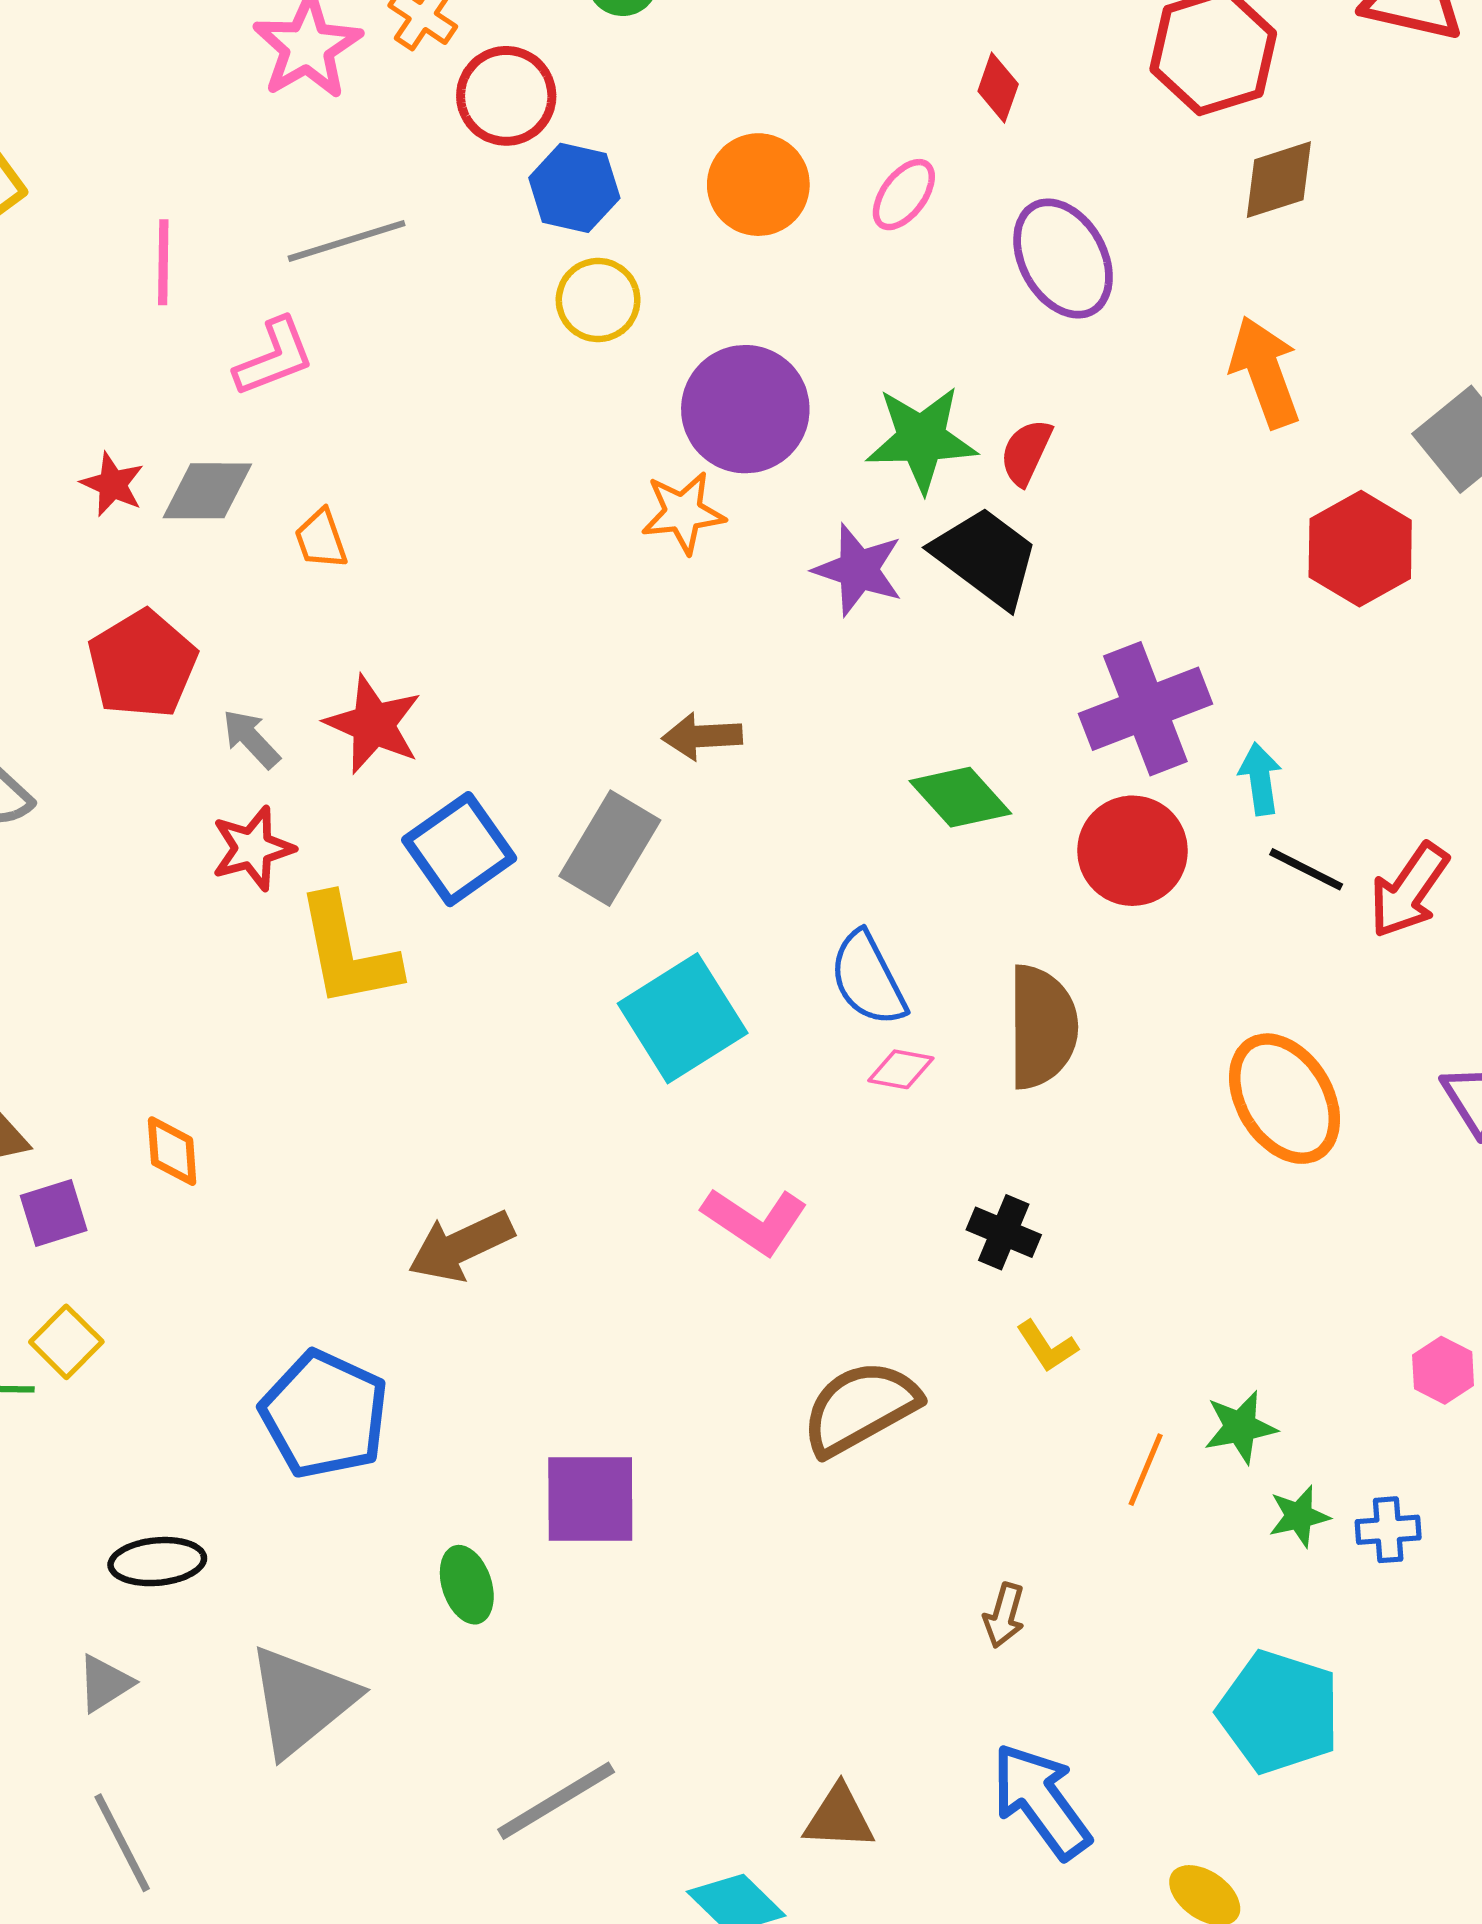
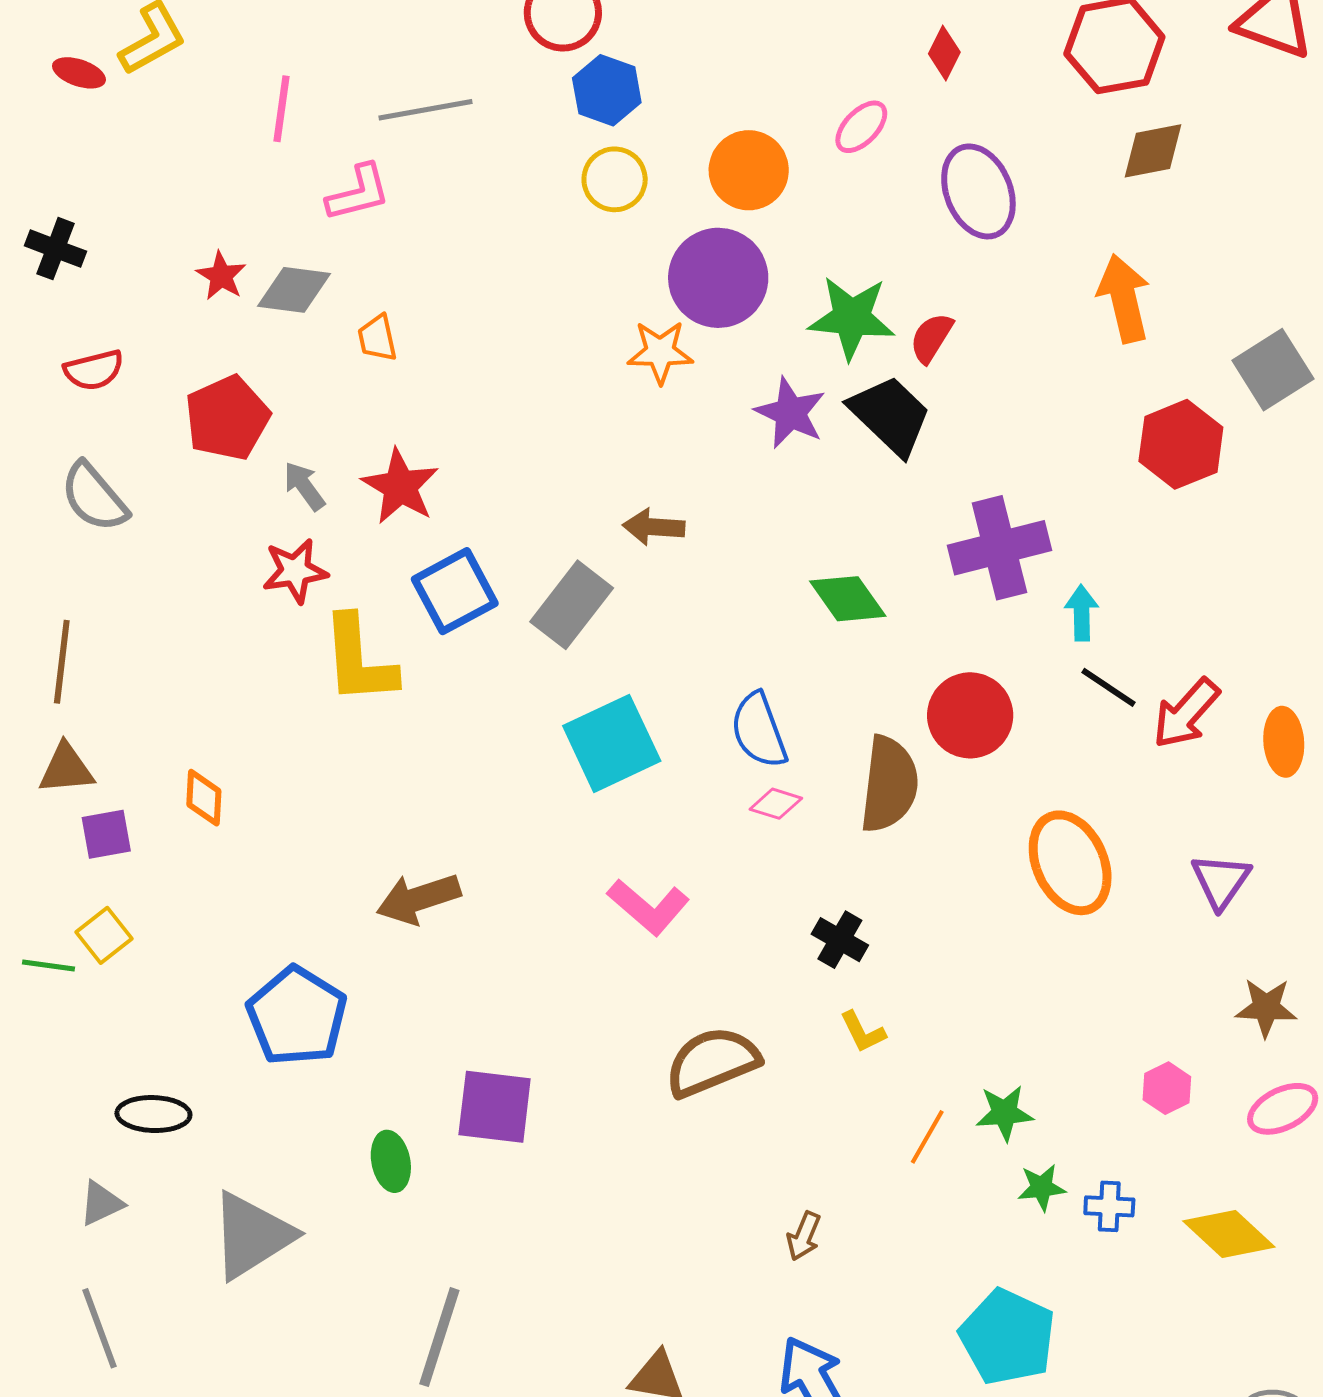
orange circle: (758, 185) -> (749, 170), moved
red circle: (1133, 851) -> (970, 715), moved
gray line: (556, 1801) -> (439, 1337), turned -48

